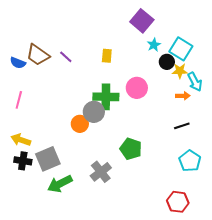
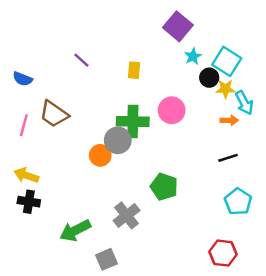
brown trapezoid: (38, 55) -> (54, 114), moved
purple line: (66, 57) -> (81, 60), moved
gray square: (48, 159) -> (106, 259), moved, size x0.7

